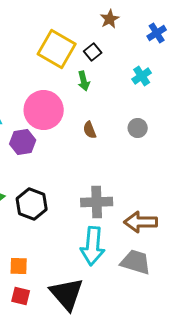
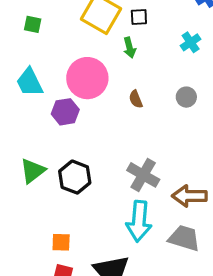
black square: (93, 52) -> (139, 17), turned 36
gray cross: (97, 202) -> (143, 175), turned 32

